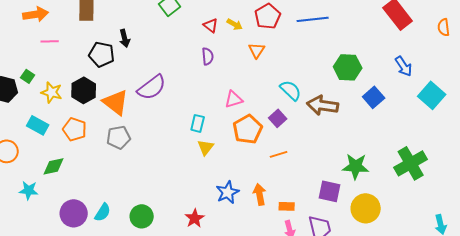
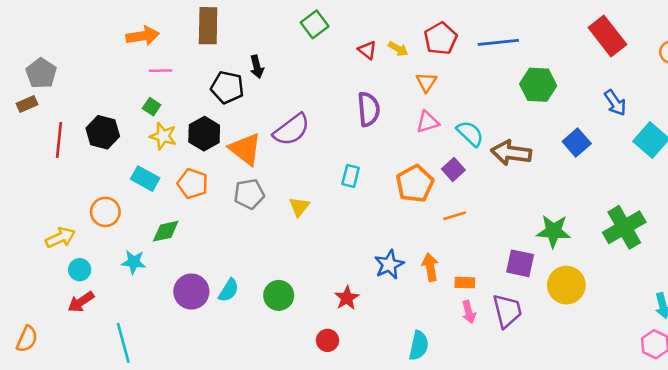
purple semicircle: (208, 56) -> (369, 109), moved, size x1.5
green hexagon: (348, 67) -> (538, 85), moved
green square: (28, 76) -> (152, 107), moved
pink triangle: (234, 99) -> (428, 122), moved
yellow triangle: (206, 147) -> (299, 207), moved

